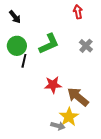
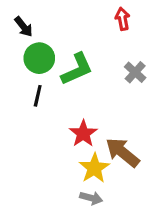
green circle: (17, 46) -> (39, 58), moved
red star: (53, 85) -> (83, 134), turned -30
yellow star: (69, 117) -> (94, 168), moved

